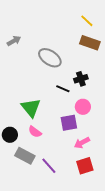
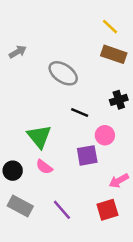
black cross: (81, 79) -> (119, 100), moved
pink arrow: (82, 143) -> (119, 181), moved
gray rectangle: (25, 156) -> (20, 206), moved

